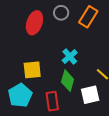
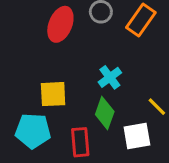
cyan pentagon: (20, 95) -> (33, 131), turned 30

